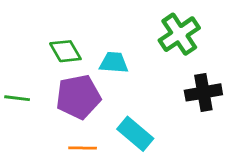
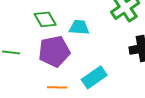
cyan rectangle: (135, 134) -> (94, 77), turned -75

